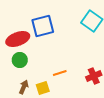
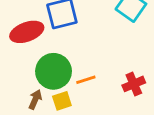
green circle: (20, 60) -> (54, 71), moved, size x1.6

